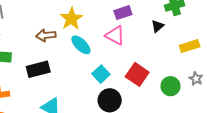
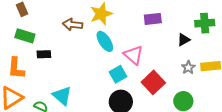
pink triangle: (115, 35) -> (133, 55), moved
black rectangle: (38, 69) -> (44, 54), moved, size x0.6
gray star: (196, 79) -> (188, 67), moved

